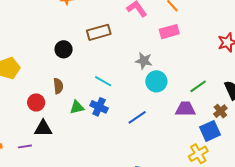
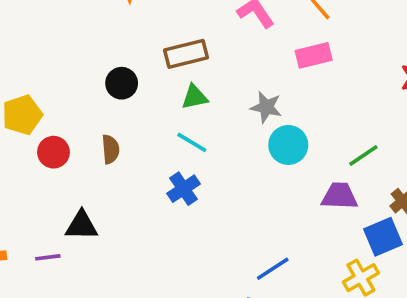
red circle: (36, 102) -> (53, 152), moved
green triangle: (77, 107) -> (195, 97), moved
blue cross: (99, 107) -> (183, 189), turned 30
blue line: (137, 117) -> (273, 269), moved

